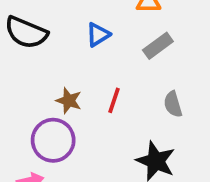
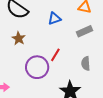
brown star: (69, 101) -> (19, 38), moved
purple circle: (53, 140) -> (37, 67), moved

